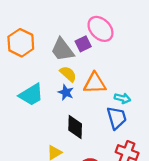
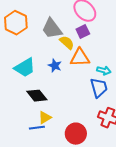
purple square: (83, 44) -> (83, 32), moved
yellow semicircle: (68, 74) -> (67, 43), moved
black diamond: (75, 127) -> (37, 96), moved, turned -40

